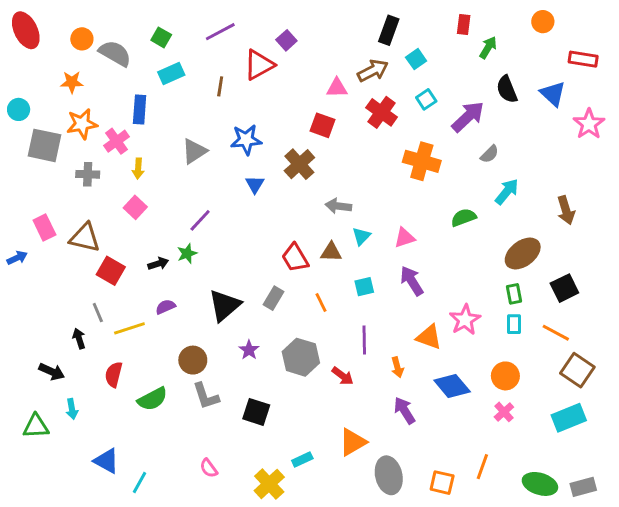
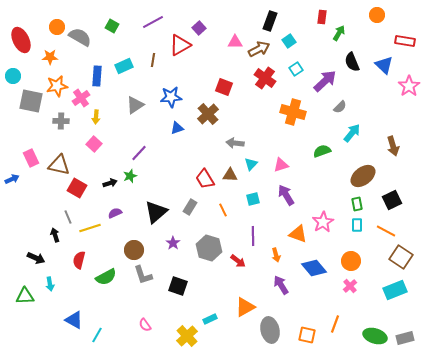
red ellipse: (26, 30) -> (21, 40), moved
cyan rectangle: (171, 73) -> (124, 66), moved
pink triangle: (337, 88) -> (235, 42), moved
blue triangle: (255, 184) -> (177, 128), turned 40

